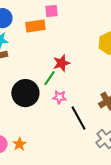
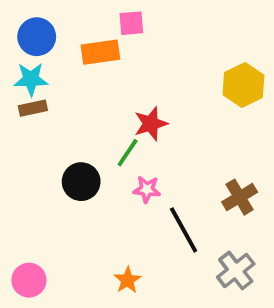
black circle: (25, 93) -> (81, 182), size x0.7
orange star: (19, 144) -> (128, 280), moved

